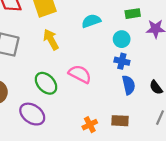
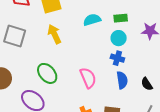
green rectangle: (133, 14) -> (121, 18), moved
pink semicircle: (80, 74) -> (88, 78), moved, turned 35

